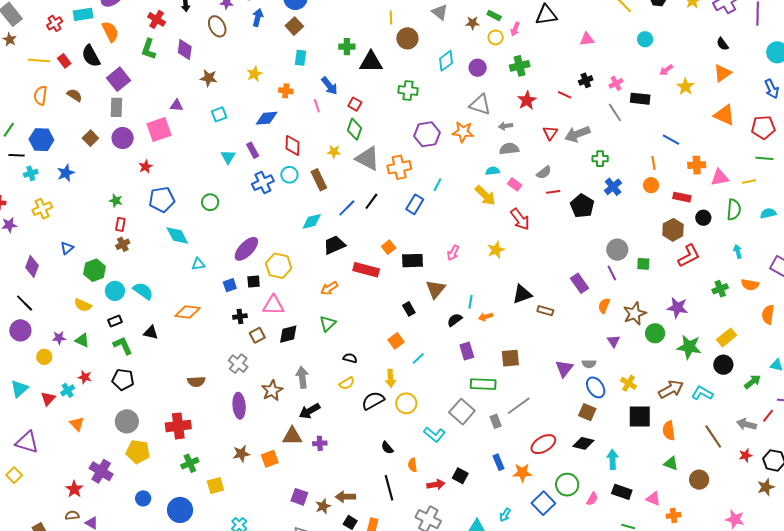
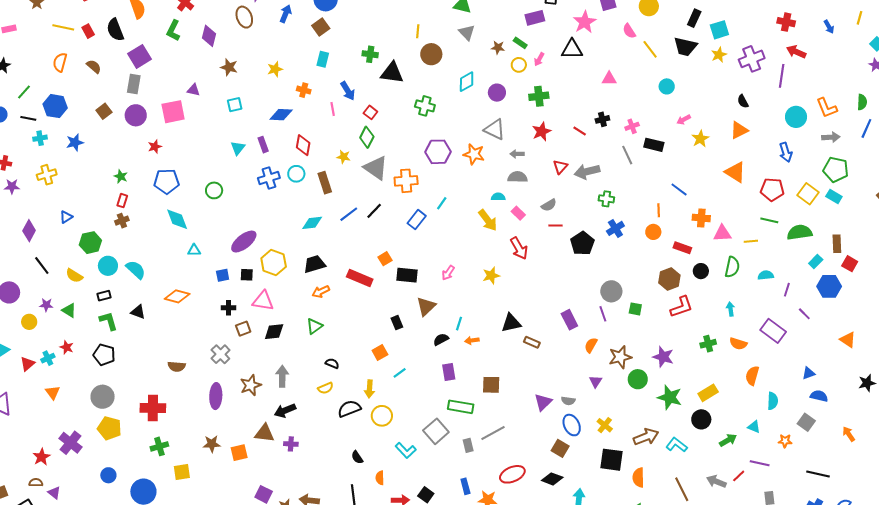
black trapezoid: (334, 245) -> (314, 264), moved
black line: (25, 303) -> (42, 266), moved

